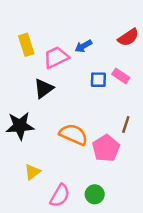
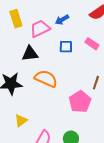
blue square: (98, 80) -> (66, 47), moved
black triangle: (44, 88) -> (30, 54), turned 30
orange semicircle: (73, 135) -> (46, 79), moved

